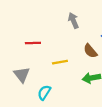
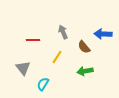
gray arrow: (73, 21) -> (63, 32), moved
yellow line: (60, 62) -> (57, 57), turned -48

